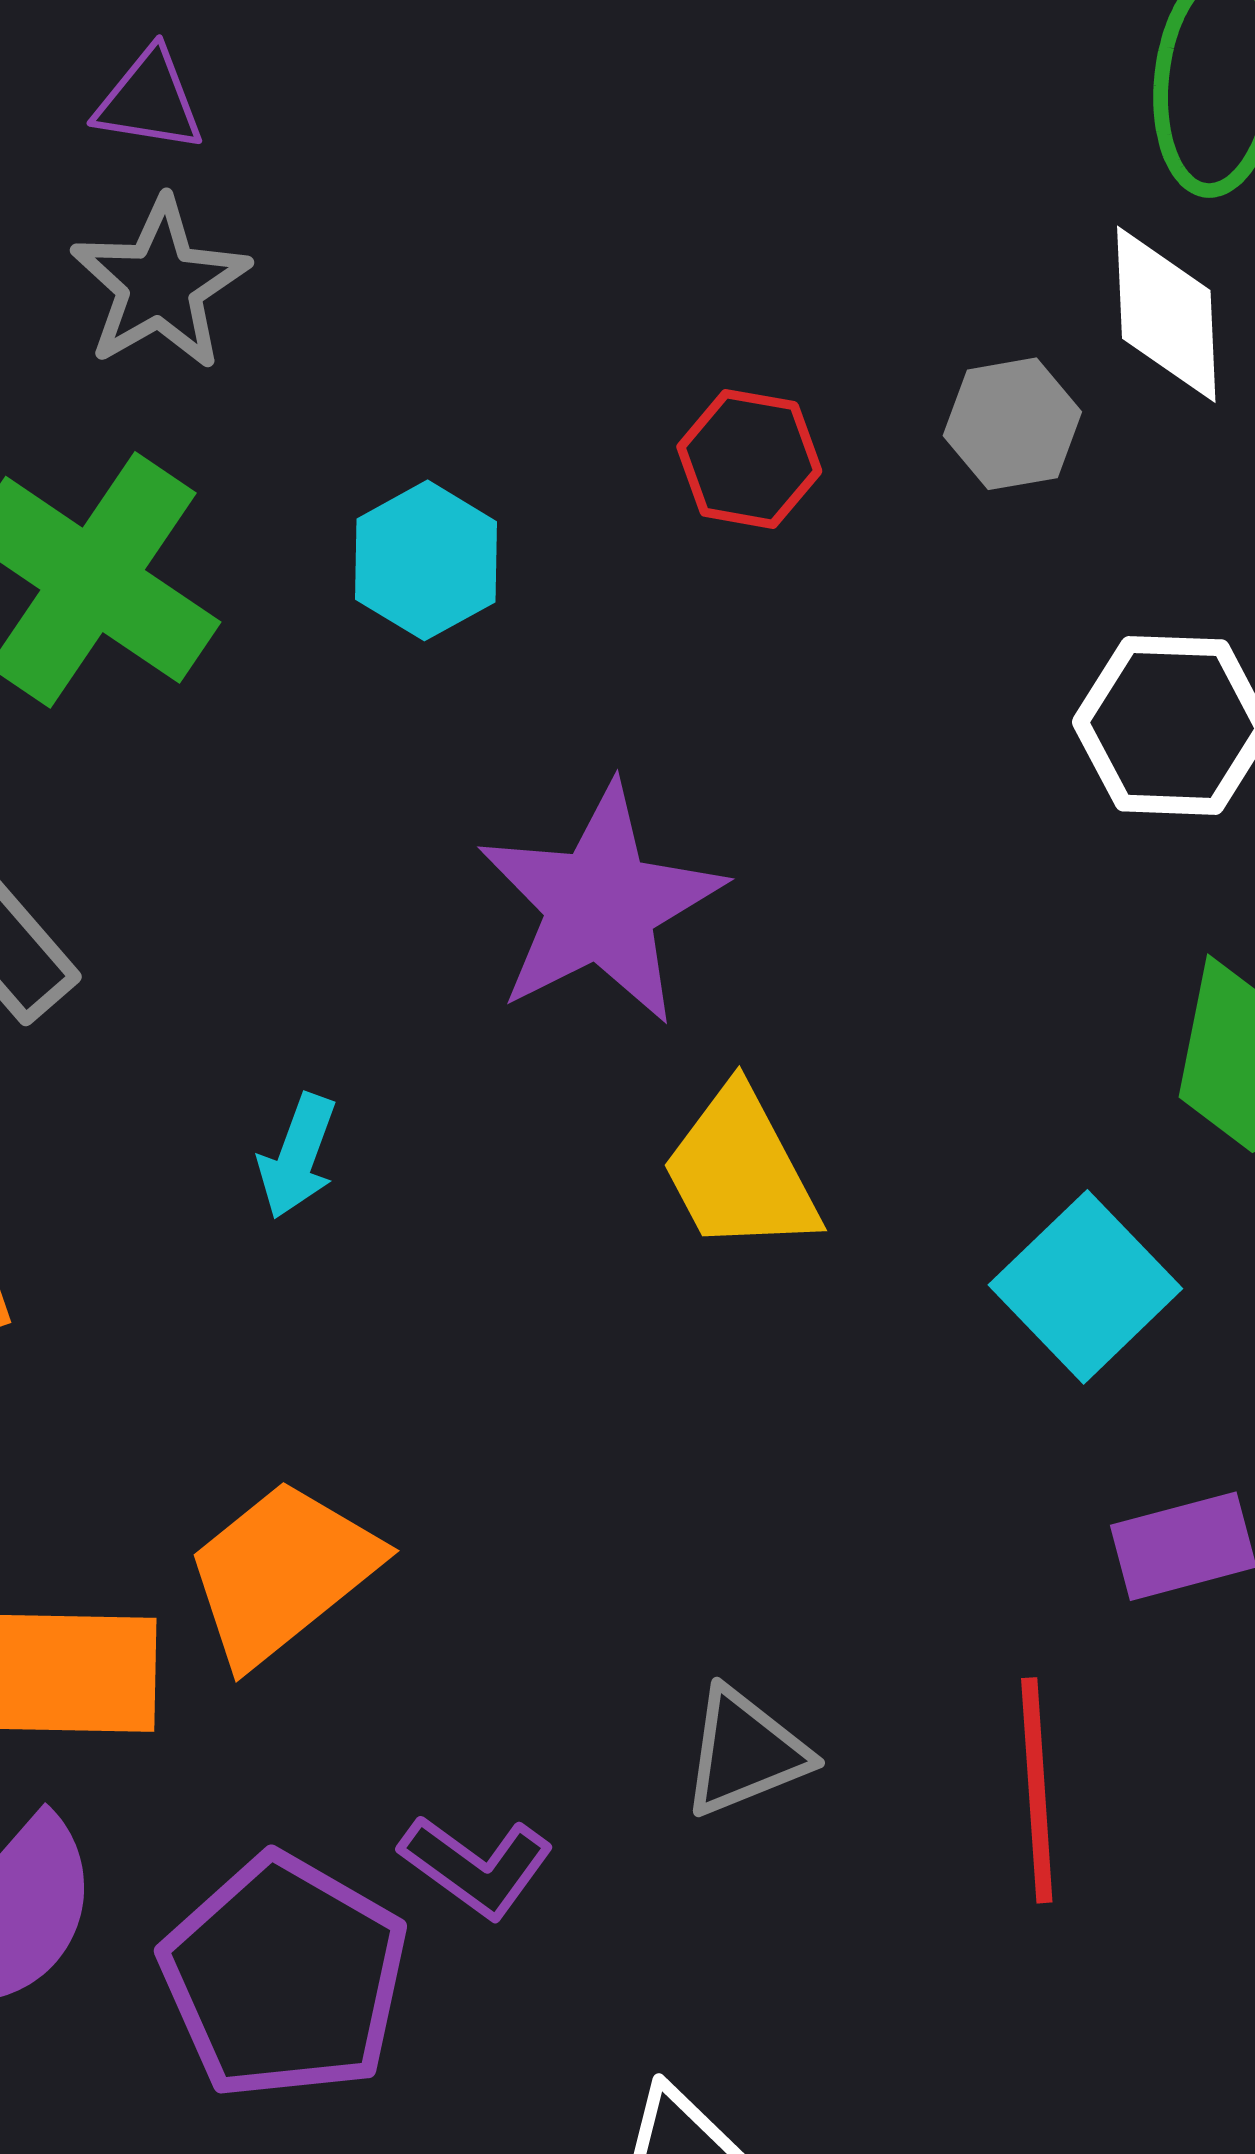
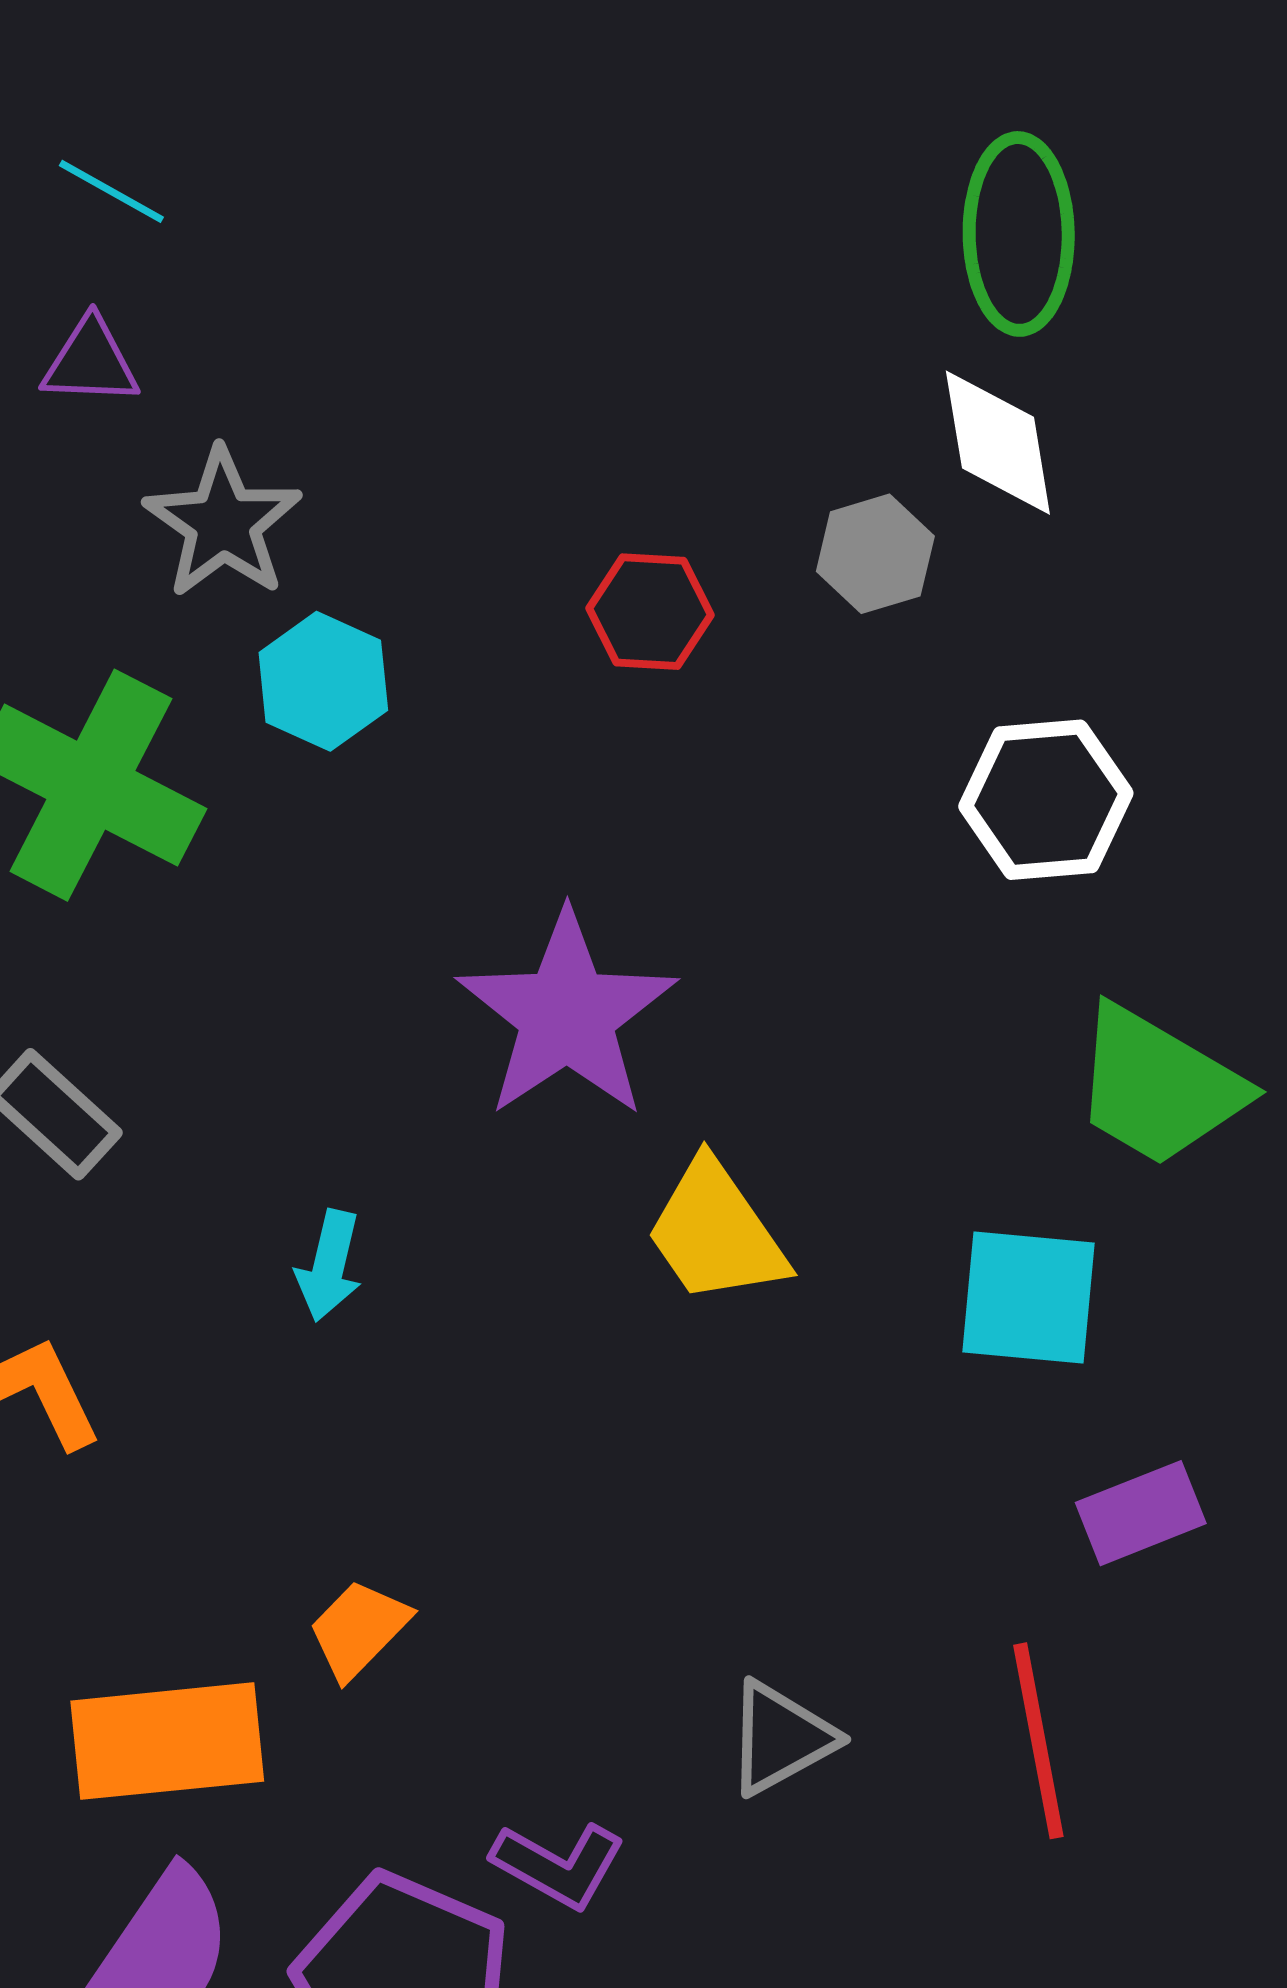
gray star: (160, 284) -> (223, 523), moved
cyan hexagon: (426, 560) -> (323, 681), moved
cyan square: (1085, 1287) -> (1029, 1297), turned -34
orange trapezoid: (282, 1572) -> (359, 1629), size x0.6

